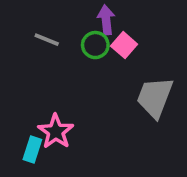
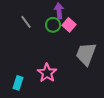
gray line: (47, 40) -> (26, 22), turned 32
pink star: (56, 131) -> (47, 73), moved

